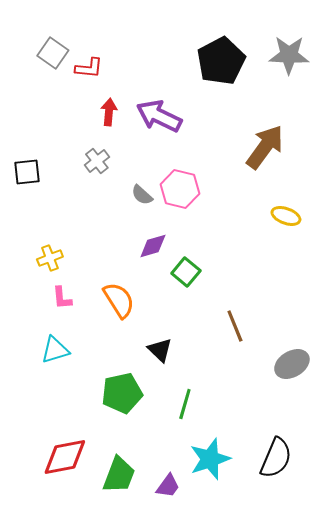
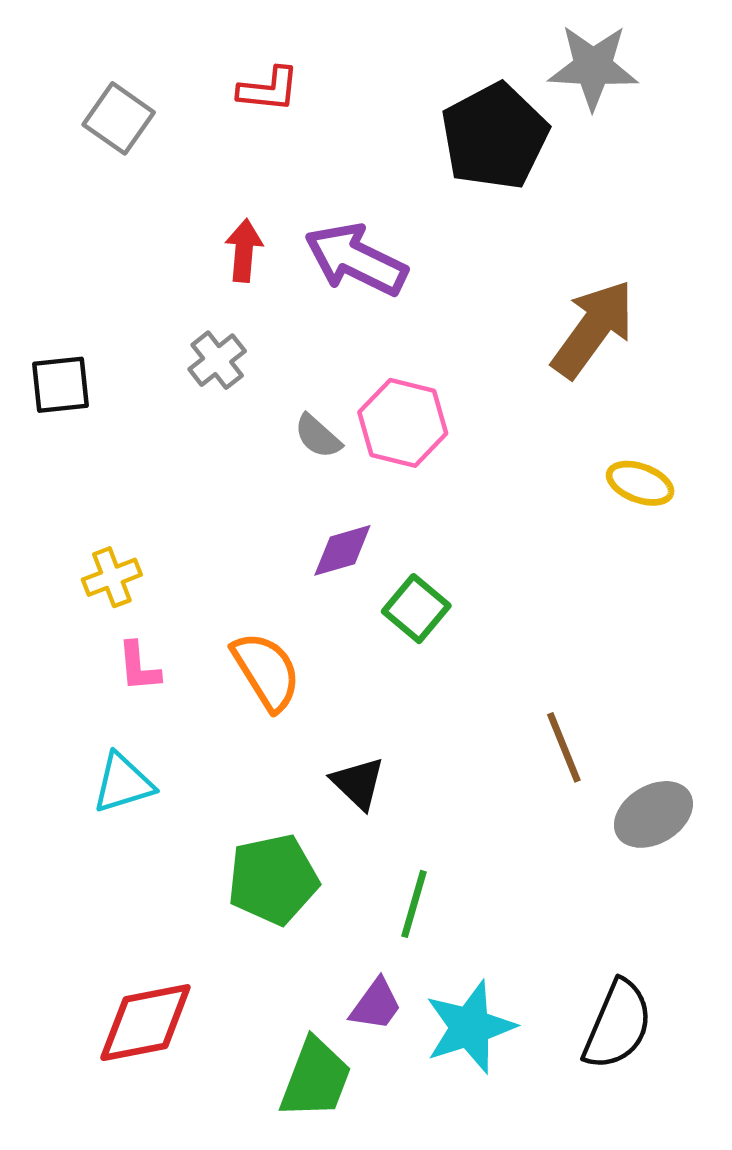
gray star: (289, 55) -> (593, 67), moved
red L-shape: (89, 68) -> (269, 89), moved
brown line: (235, 326) -> (564, 747), moved
green trapezoid: (119, 475) -> (316, 1079), moved
purple trapezoid: (168, 486) -> (376, 1005), moved

